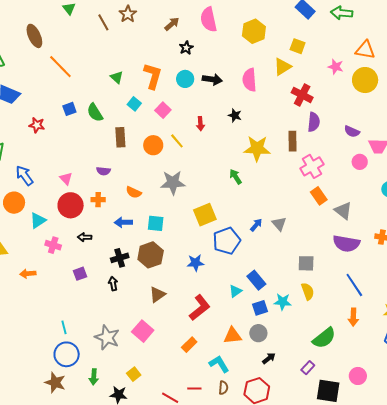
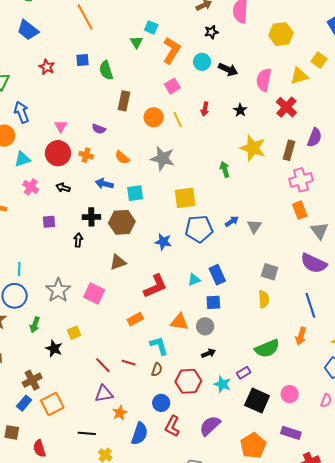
red cross: (302, 95) -> (286, 107), moved
cyan square: (134, 104) -> (151, 27), moved, turned -32
cyan square: (156, 223) -> (135, 193), turned -30
cyan star: (283, 302) -> (222, 384), moved
pink square: (143, 331) -> (94, 294), turned -30

